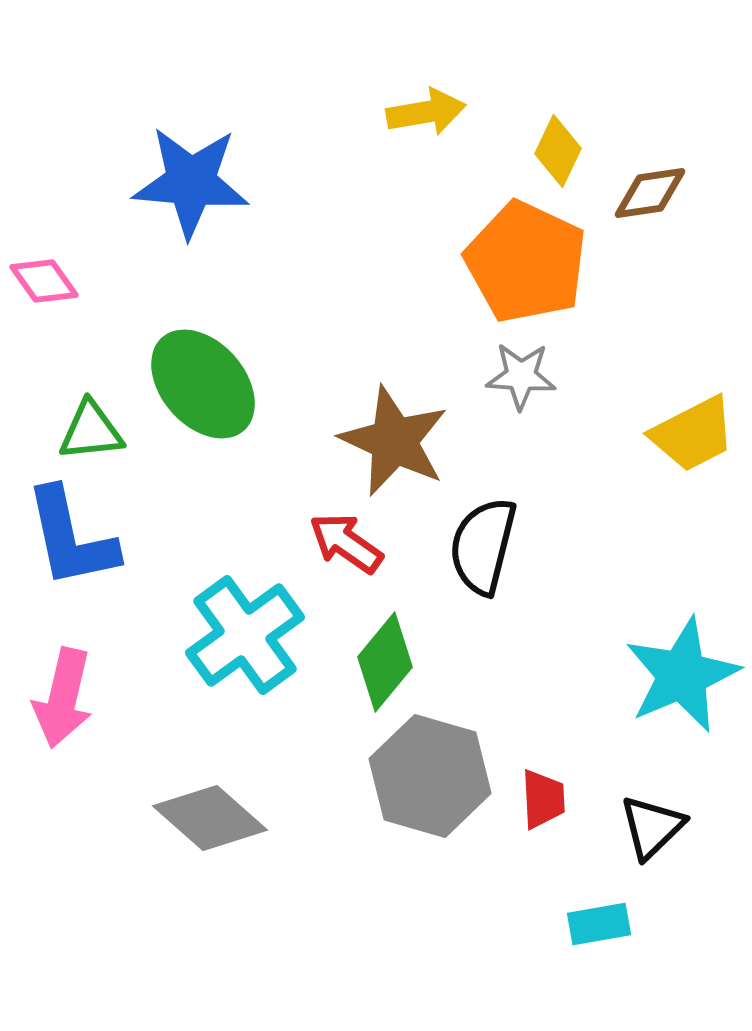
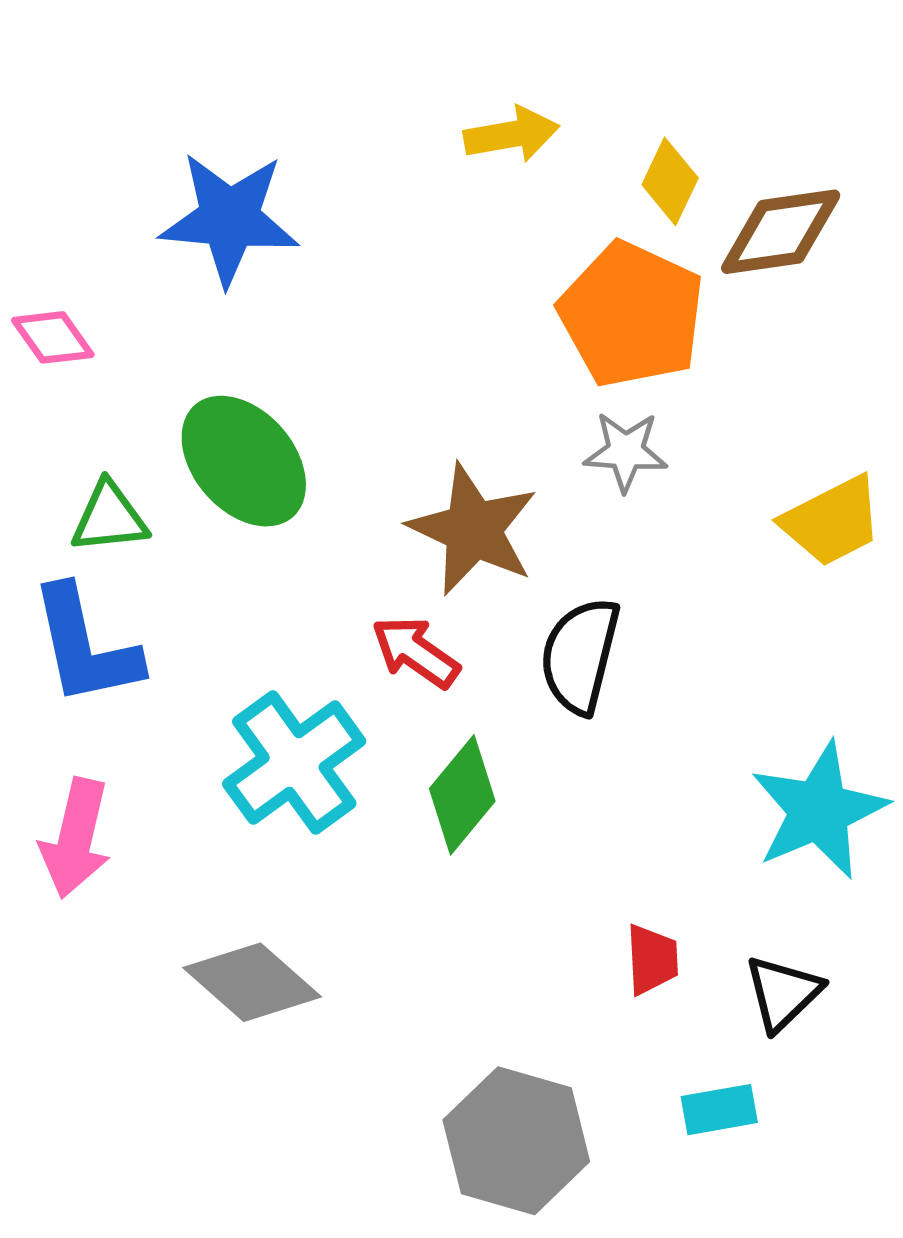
brown diamond: (650, 193) -> (781, 232), size x1.4
gray hexagon: (430, 776) -> (516, 1141), moved

